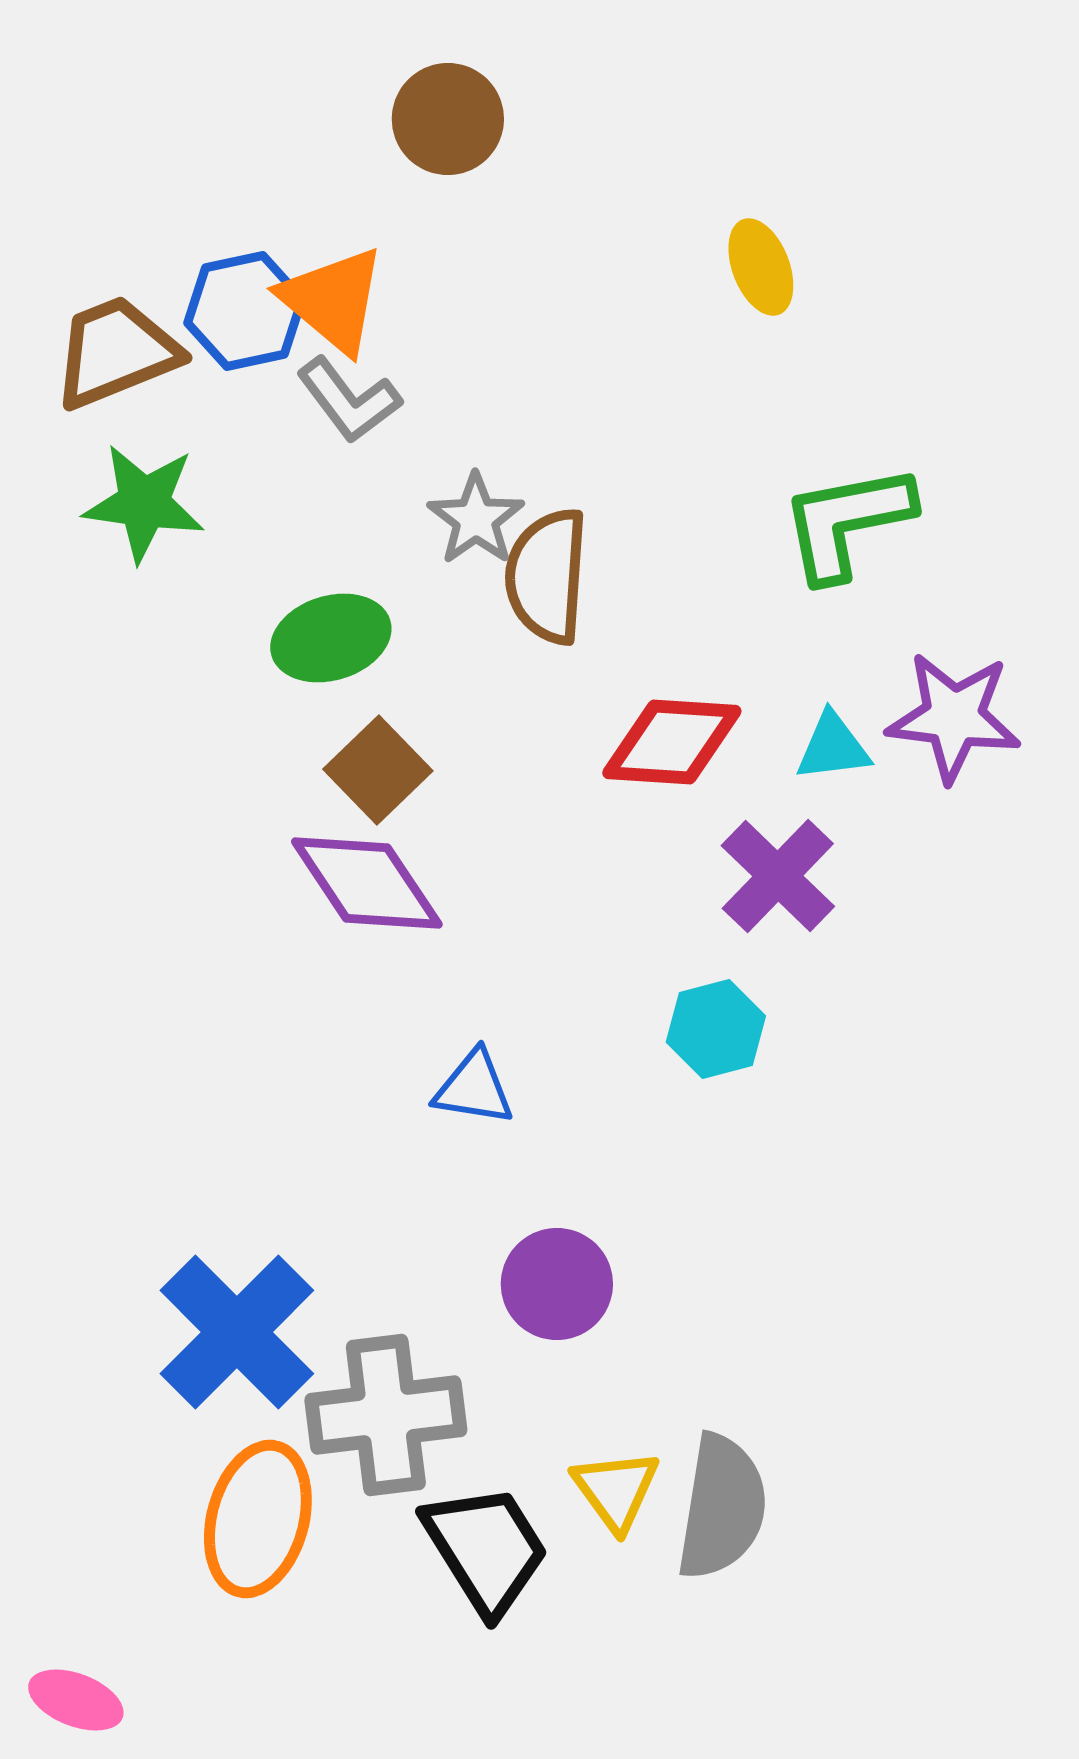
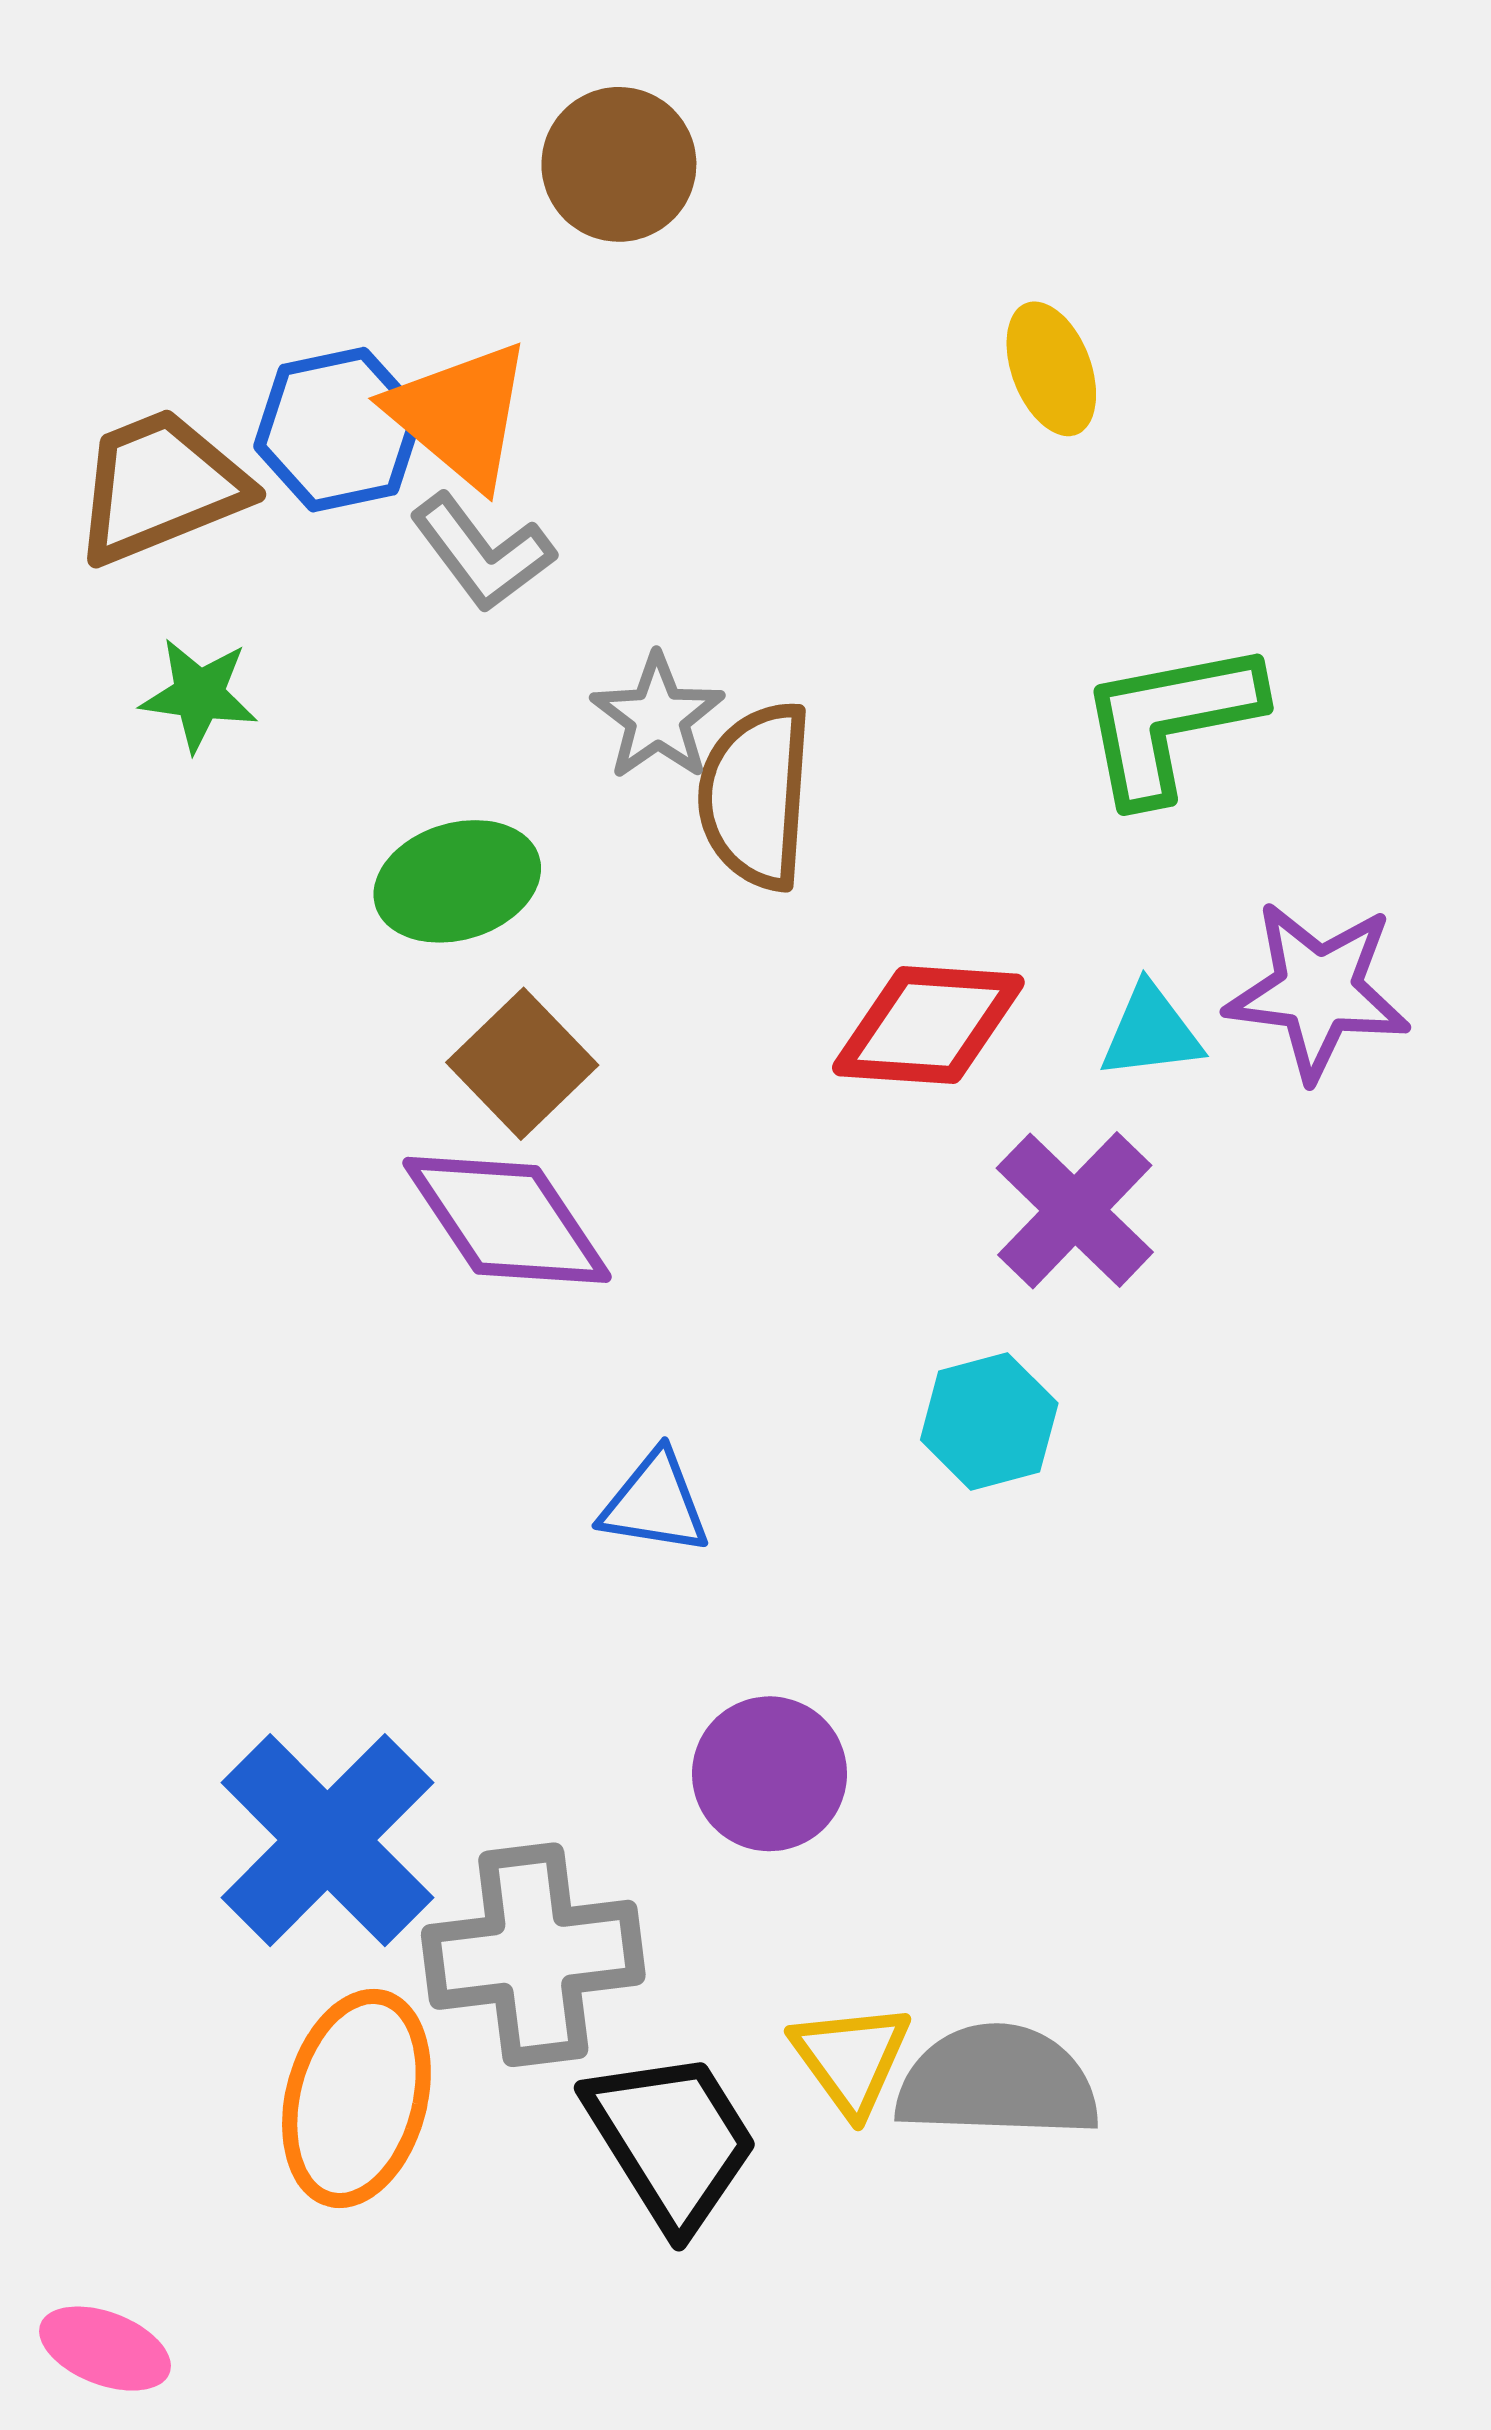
green star: (144, 503) -> (199, 695), size x0.7
gray semicircle: (722, 1507) -> (997, 2082), turned -97

